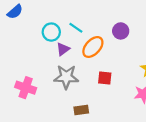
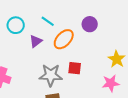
cyan circle: (51, 32) -> (16, 25), moved
gray star: (66, 77) -> (51, 75), moved

